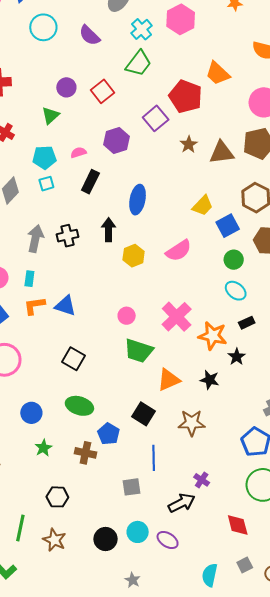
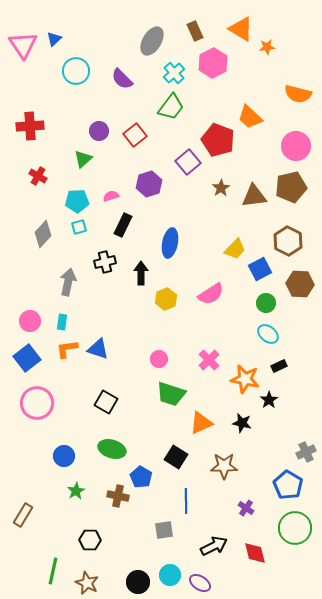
black cross: (67, 236) -> (105, 262), moved
pink cross: (177, 317) -> (209, 360), size x0.7
purple cross: (202, 480) -> (246, 508), moved
red diamond: (238, 525) -> (255, 553), moved

